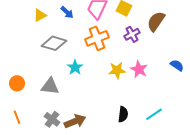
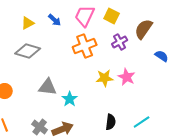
gray diamond: (54, 43) -> (28, 51), moved
blue semicircle: (177, 65) -> (162, 56), moved
cyan star: (75, 67) -> (70, 99), moved
gray triangle: (50, 86) -> (48, 87), moved

